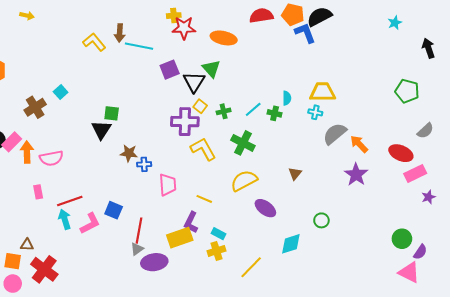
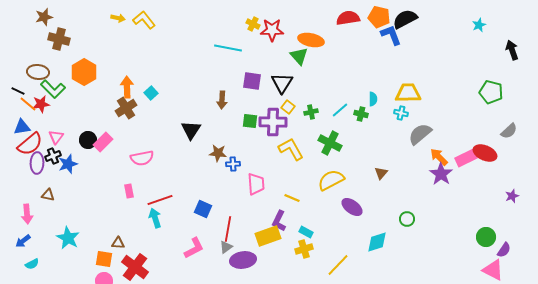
yellow cross: (174, 16) -> (253, 24), moved, turned 32
brown arrow: (120, 33) -> (222, 100), moved
yellow L-shape: (94, 42) -> (144, 20), moved
green triangle: (211, 69) -> (299, 56), moved
purple square: (170, 70) -> (252, 81), moved, turned 30
green square: (112, 113) -> (250, 121), moved
orange arrow: (359, 144) -> (439, 157), moved
orange arrow: (27, 152) -> (127, 87), moved
pink rectangle: (415, 174) -> (466, 158), moved
pink L-shape: (90, 223) -> (194, 248), moved

